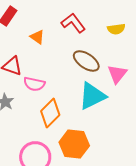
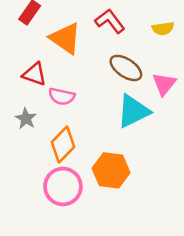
orange triangle: (37, 37) -> (65, 38), size x1.8
orange diamond: (50, 113) -> (63, 145), moved

